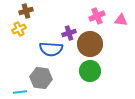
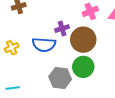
yellow cross: (19, 29) -> (12, 48), moved
gray hexagon: (41, 78) -> (60, 78), moved

